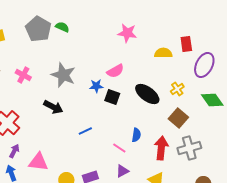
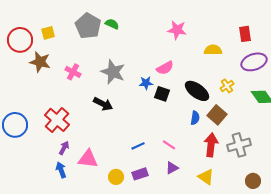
red rectangle: (186, 44) -> (245, 34), moved
purple ellipse: (204, 65) -> (254, 62), turned 45
brown square: (178, 118) -> (217, 115), moved
blue line: (85, 131) -> (138, 146), moved
blue semicircle: (136, 135) -> (195, 118), moved

